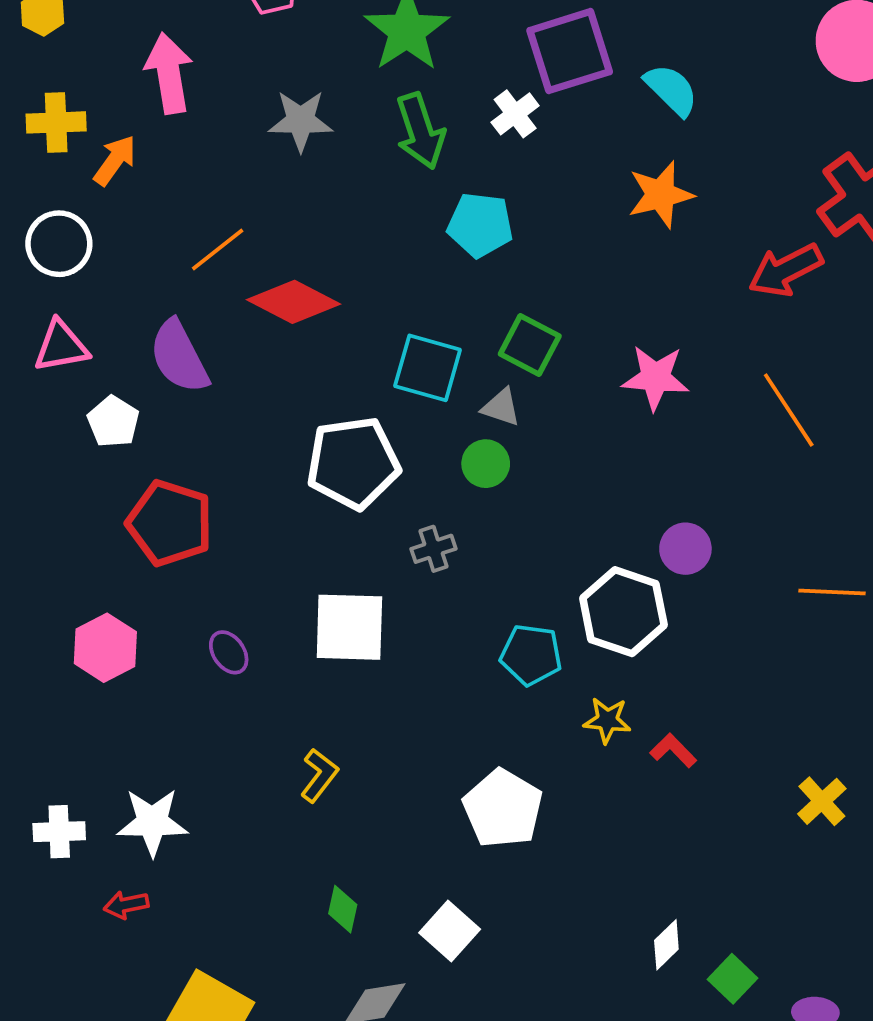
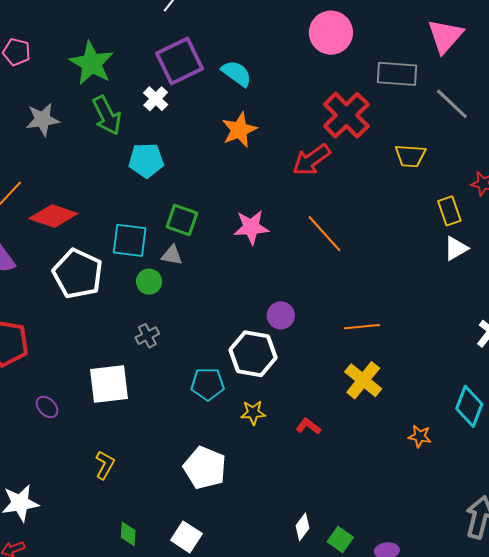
white pentagon: (353, 463) -> (78, 274), moved, turned -30
green circle: (486, 464) -> (149, 282), moved
red L-shape: (673, 751) -> (308, 426), moved
yellow cross: (822, 801) -> (363, 380), moved, size x1.4

